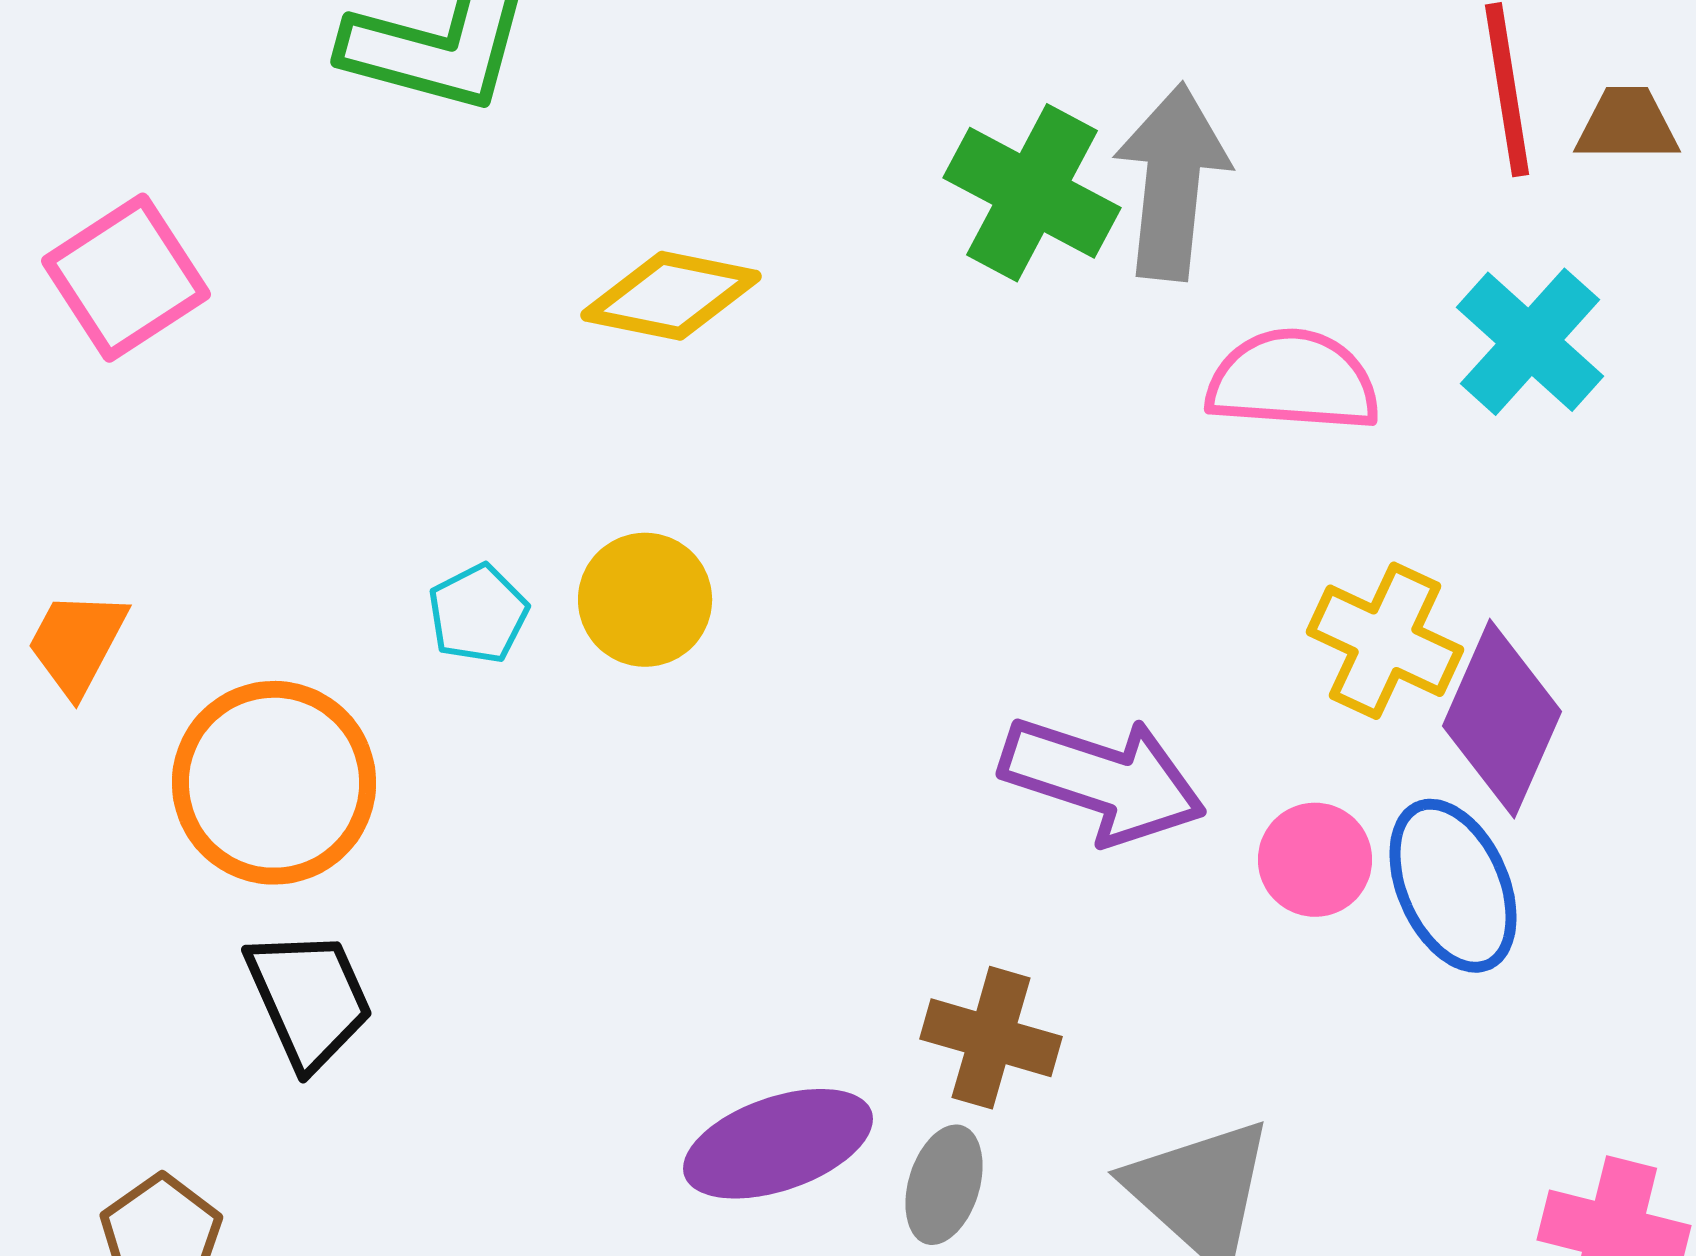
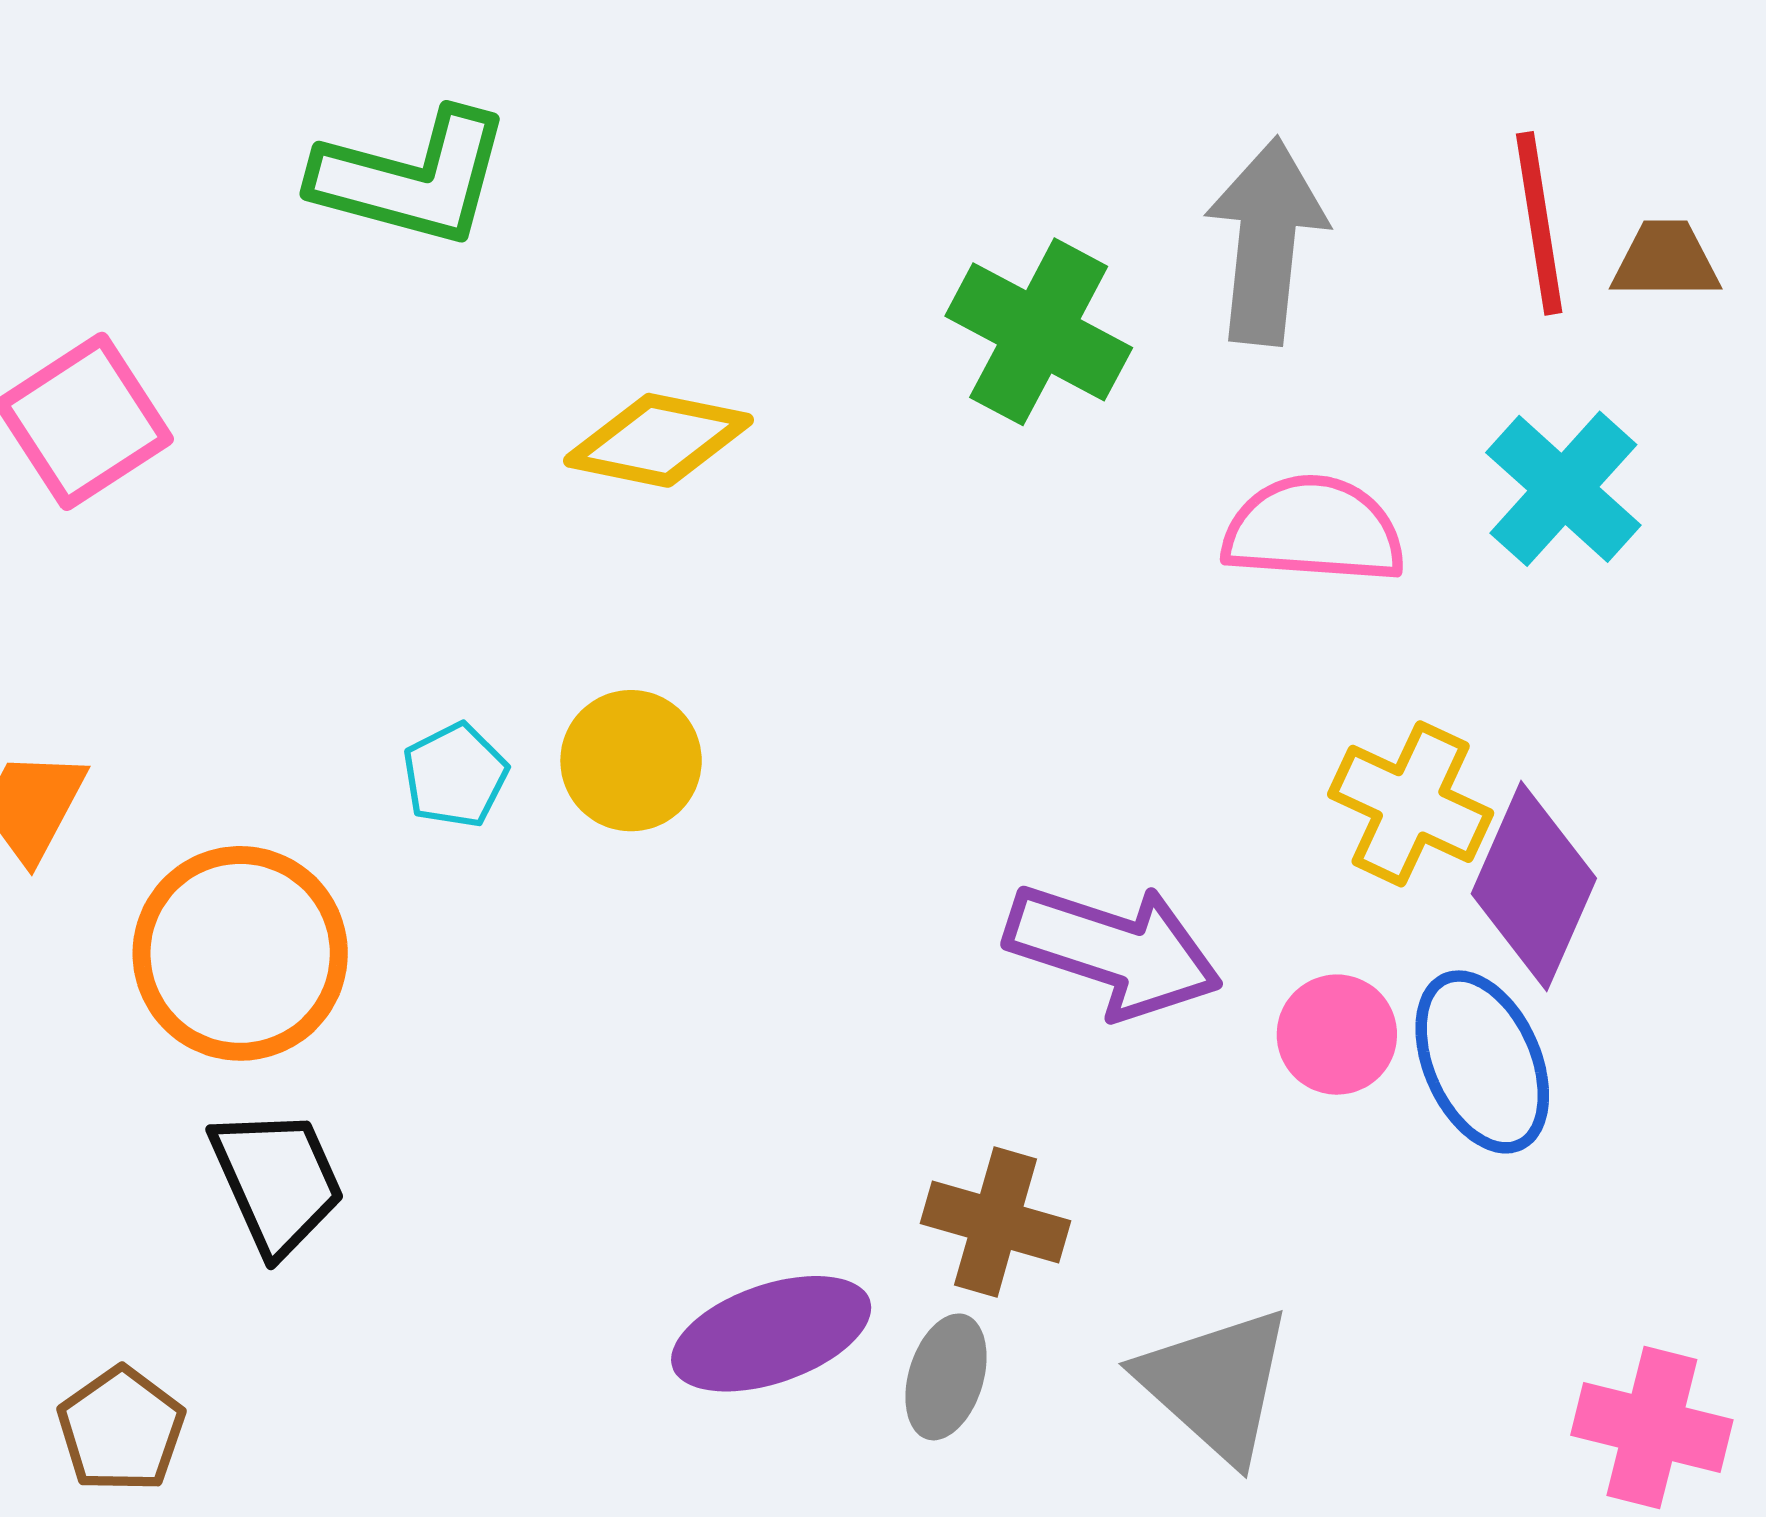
gray arrow: (1172, 182) -> (1266, 241), moved

